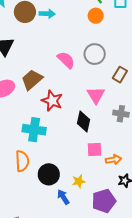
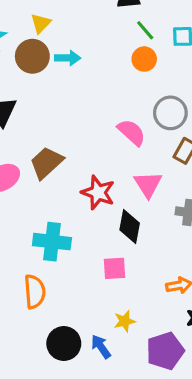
gray circle: (95, 54) -> (170, 113), moved
pink semicircle: (66, 60) -> (132, 132), moved
red star: (52, 101) -> (98, 193), moved
pink square: (94, 150) -> (114, 268), moved
black circle: (49, 174) -> (64, 344), moved

